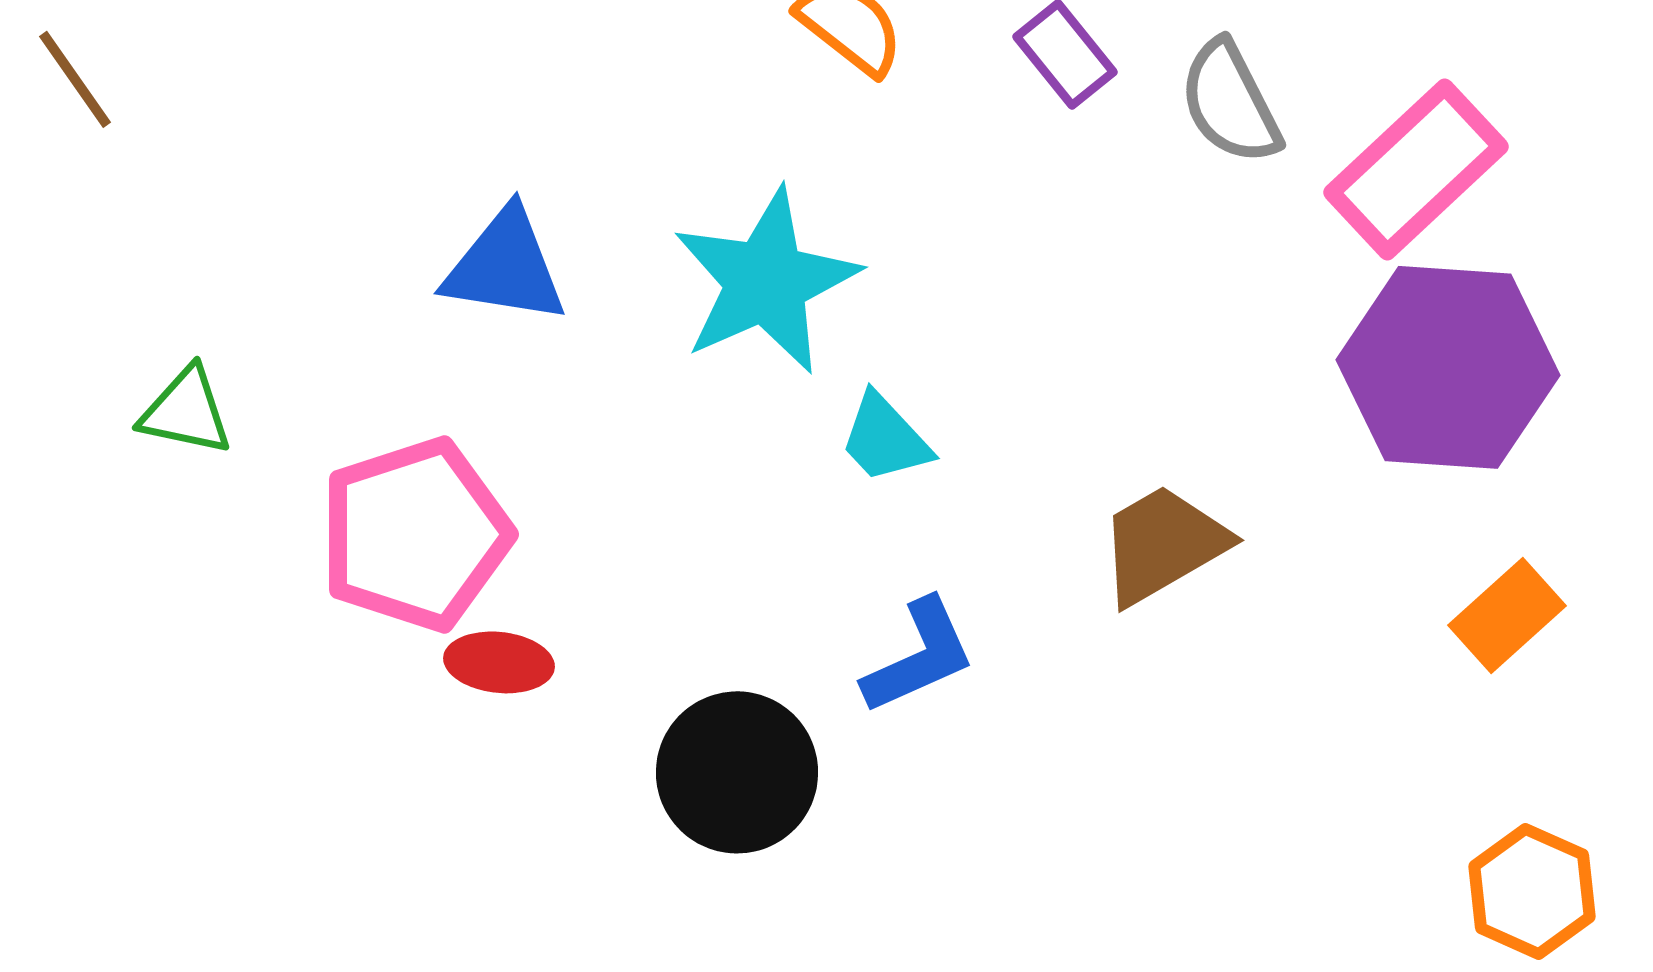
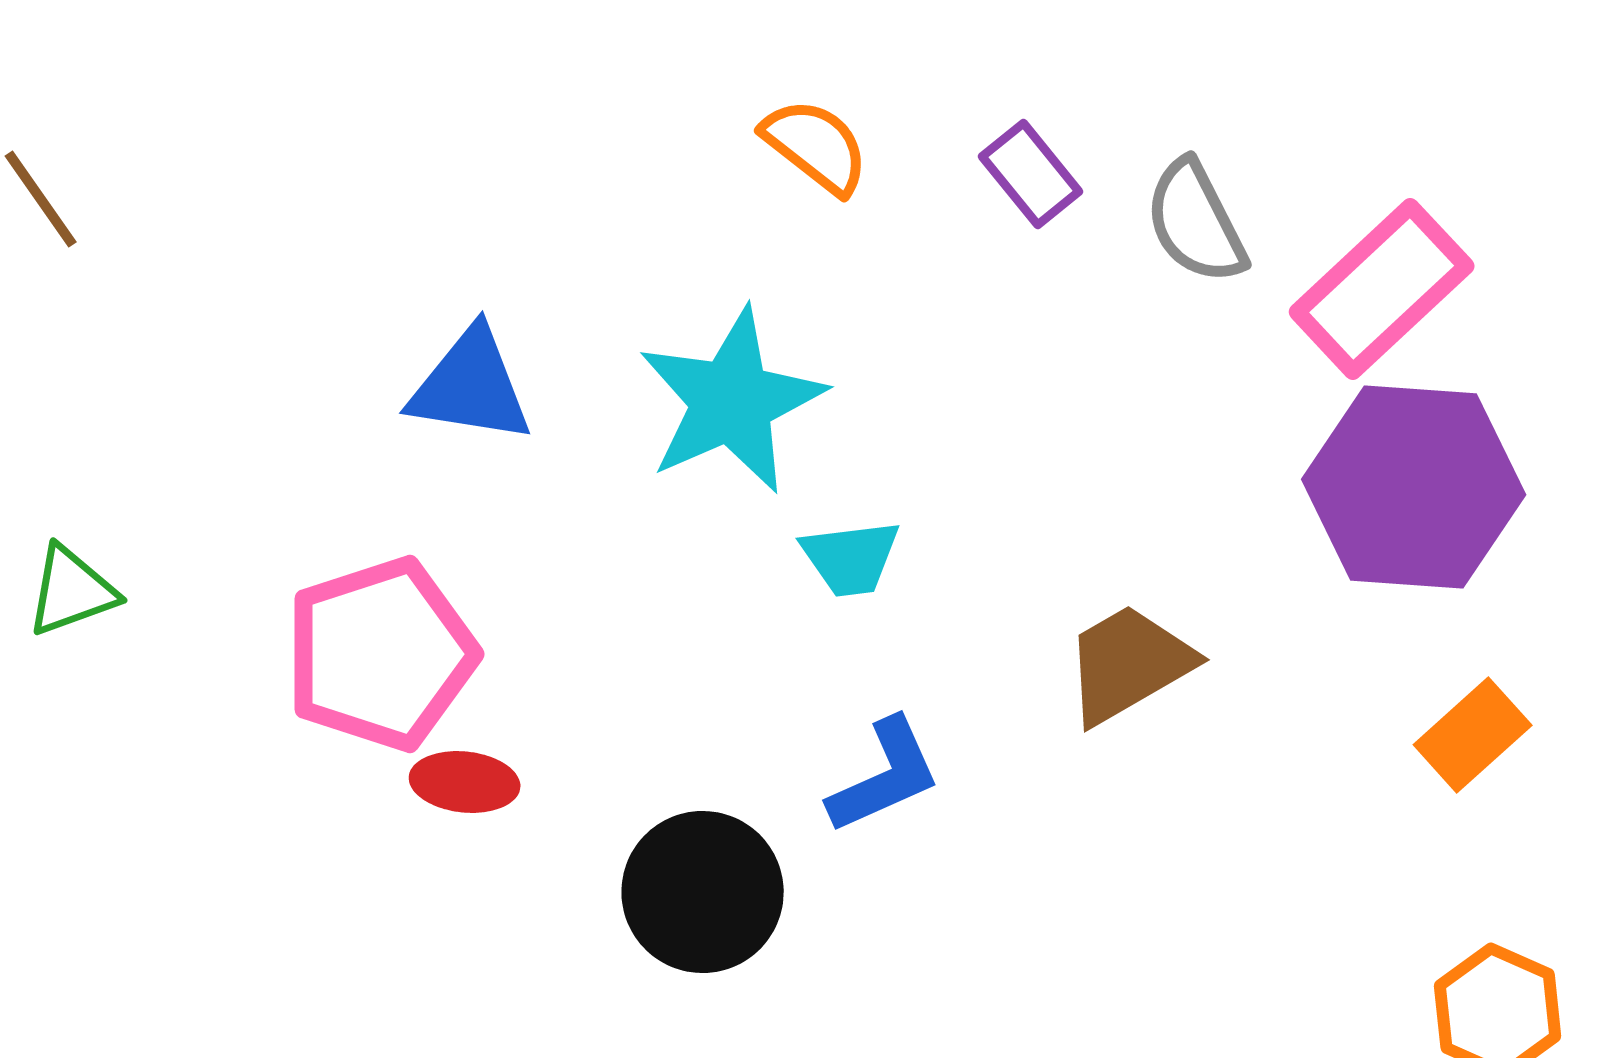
green triangle: (186, 411) -> (72, 591), moved, turned -32
cyan trapezoid: (885, 438) -> (851, 558), turned -54

